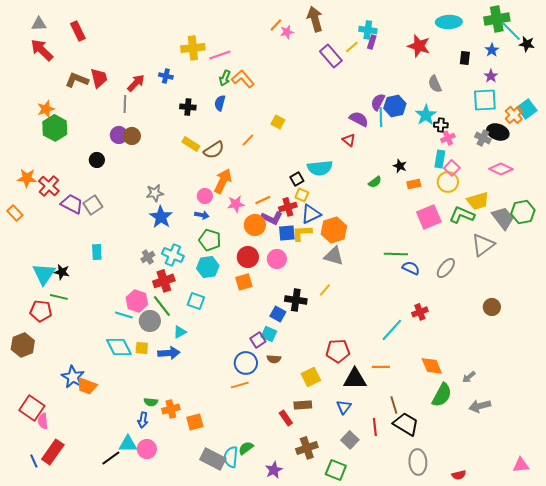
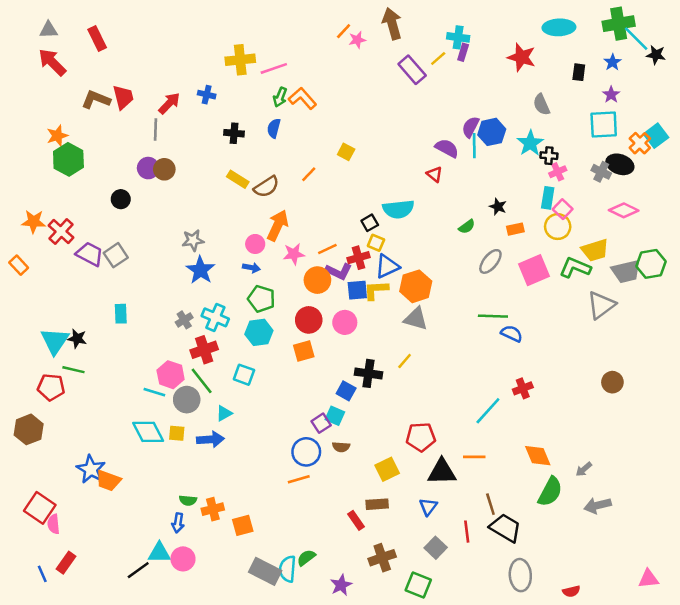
gray trapezoid: (503, 218) -> (626, 271), turned 115
gray ellipse: (446, 268) -> (490, 261), moved
red rectangle: (53, 452) -> (66, 563), size x0.7

